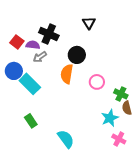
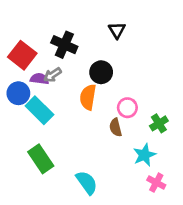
red square: (17, 42) -> (22, 55), size x1.5
purple semicircle: (33, 45) -> (39, 79), moved
green cross: (121, 94) -> (159, 123), turned 32
brown semicircle: (127, 108) -> (116, 127), moved
green rectangle: (31, 121) -> (41, 159), size x1.5

